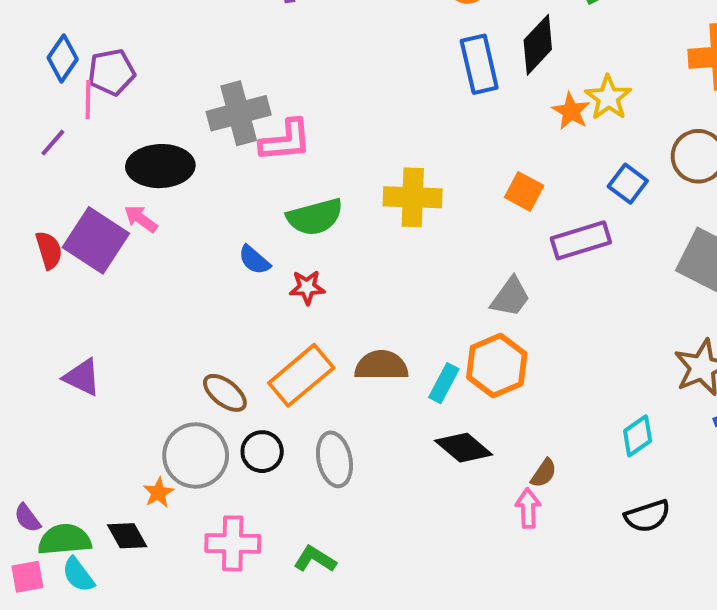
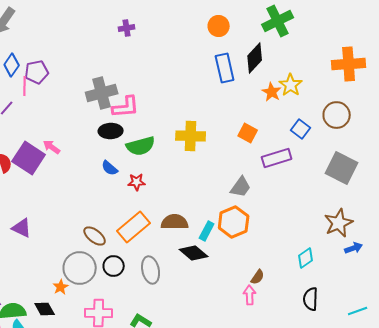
black ellipse: (160, 166) -> (111, 131), moved, size x0.7
black diamond: (464, 448) -> (194, 253), moved
black semicircle: (647, 516) -> (311, 299), turned 110

